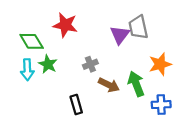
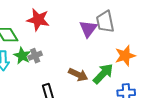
gray cross: (90, 64) -> (35, 56), moved
green arrow: (136, 84) -> (103, 74), turned 65

